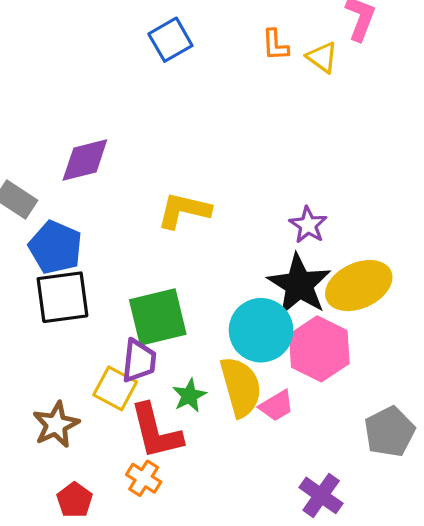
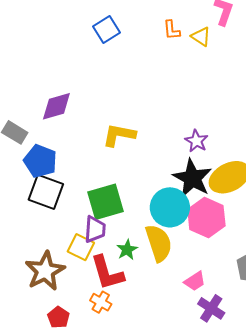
black square: (62, 297) -> (46, 192), turned 30
pink trapezoid: (276, 406) -> (195, 281), moved
brown star: (56, 425) -> (45, 271), size x1.4

